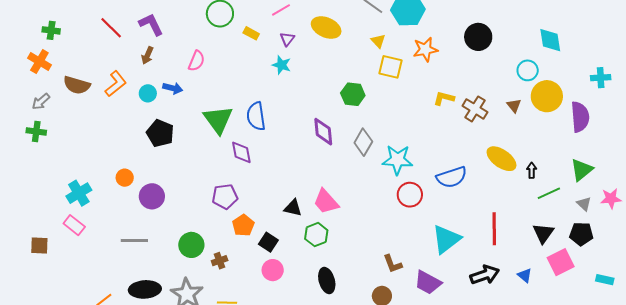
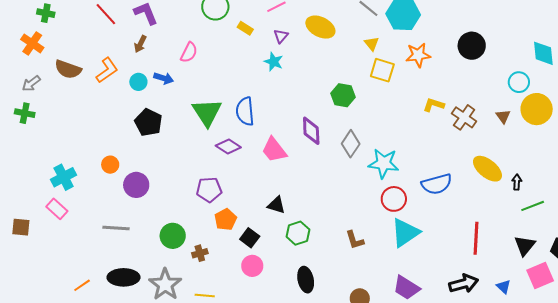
purple diamond: (241, 152) -> (228, 147), turned -50
pink trapezoid: (326, 202) -> (274, 150), moved
cyan triangle: (446, 239) -> (405, 233), moved
brown L-shape: (393, 264) -> (355, 240), moved

